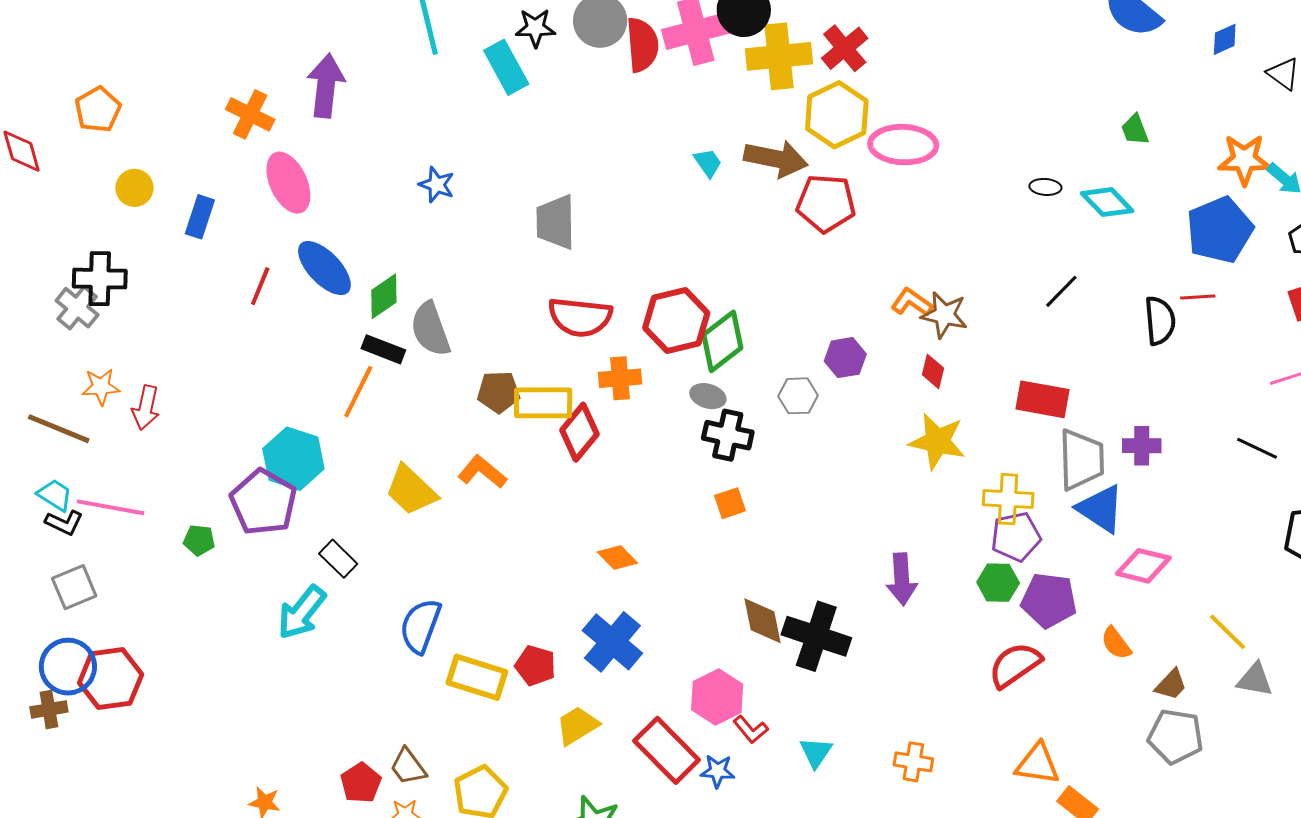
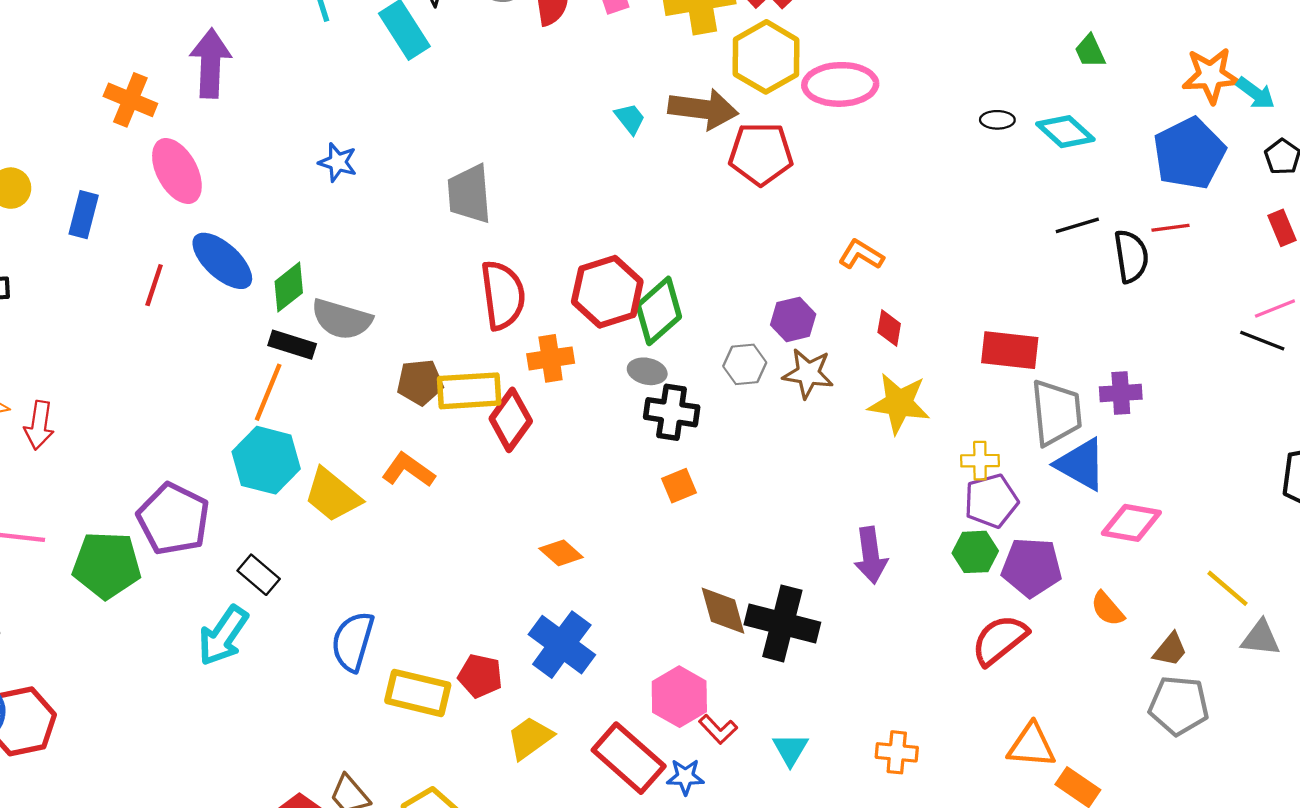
black line: (1061, 291) -> (1077, 225), moved, turned 33
brown star: (944, 315) -> (808, 373), moved
red semicircle: (580, 317) -> (503, 295), turned -100
gray semicircle: (430, 329) -> (342, 319), turned -50
black line: (1257, 448) -> (1262, 341), moved
cyan hexagon: (293, 459) -> (266, 460), moved
yellow cross: (1008, 499) -> (980, 461), size x0.7
green pentagon: (199, 540) -> (107, 565), size x2.0

